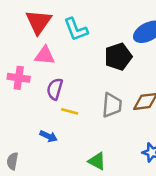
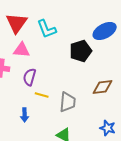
gray trapezoid: (112, 105) -> (68, 102), moved
blue arrow: (48, 136) -> (25, 115), turned 64

